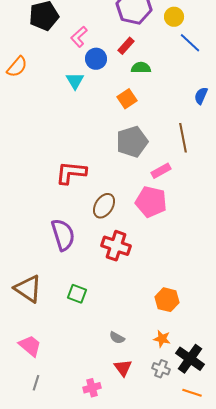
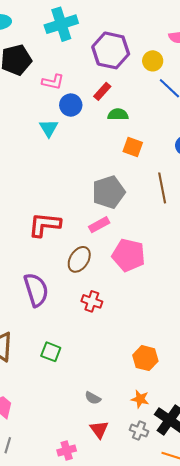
pink L-shape: (79, 37) -> (53, 82), turned -125
orange square: (127, 99) -> (133, 147), moved, turned -36
pink rectangle: (161, 171) -> (99, 225), moved
red cross: (116, 246) -> (92, 301), size x0.7

